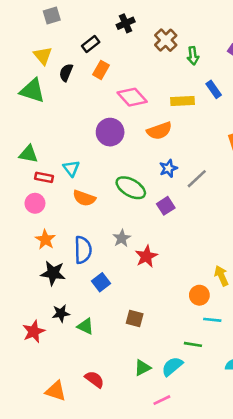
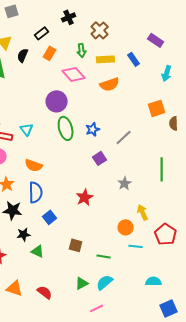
green arrow: (193, 56) -> (82, 50), moved
blue rectangle: (214, 89) -> (134, 59), moved
yellow rectangle: (183, 101) -> (106, 59), moved
orange semicircle: (159, 131) -> (110, 84), moved
blue star: (168, 168) -> (93, 129), moved
green ellipse: (131, 188) -> (66, 128), moved, turned 45
orange semicircle: (84, 198) -> (34, 165), moved
gray star: (122, 238) -> (125, 183), moved
black star: (61, 313) -> (24, 234), moved
green line: (193, 344) -> (104, 256), moved
orange triangle: (56, 391) -> (15, 288), moved

